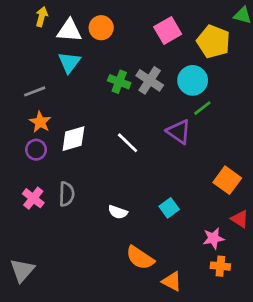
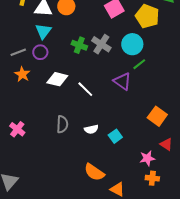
white diamond: (73, 139) -> (57, 79), moved, turned 30
purple circle: (36, 150) -> (40, 52), moved
gray semicircle: (67, 194) -> (62, 124), moved
white semicircle: (118, 212) -> (91, 129), moved, turned -32

